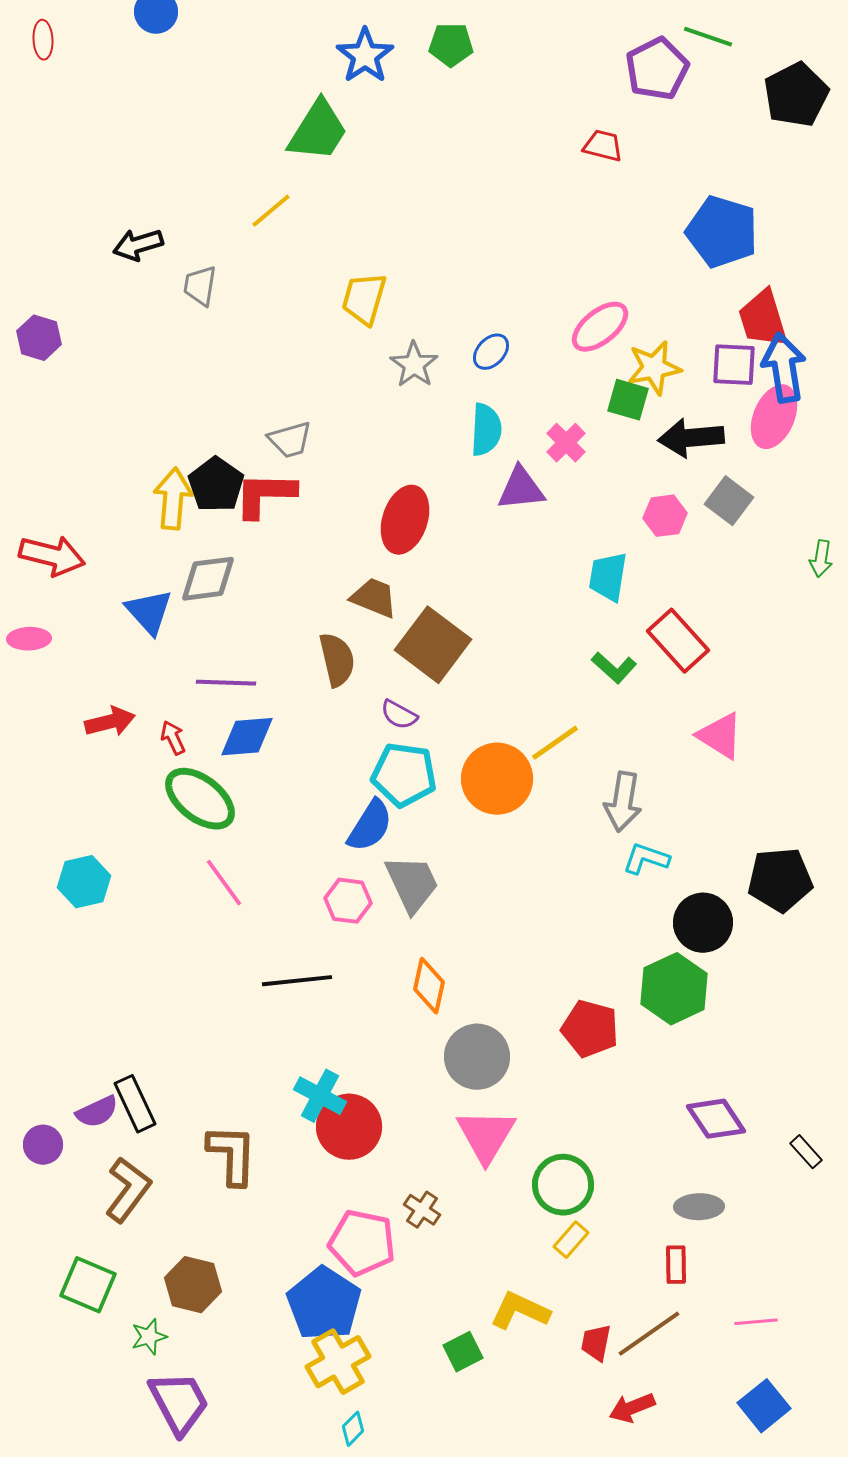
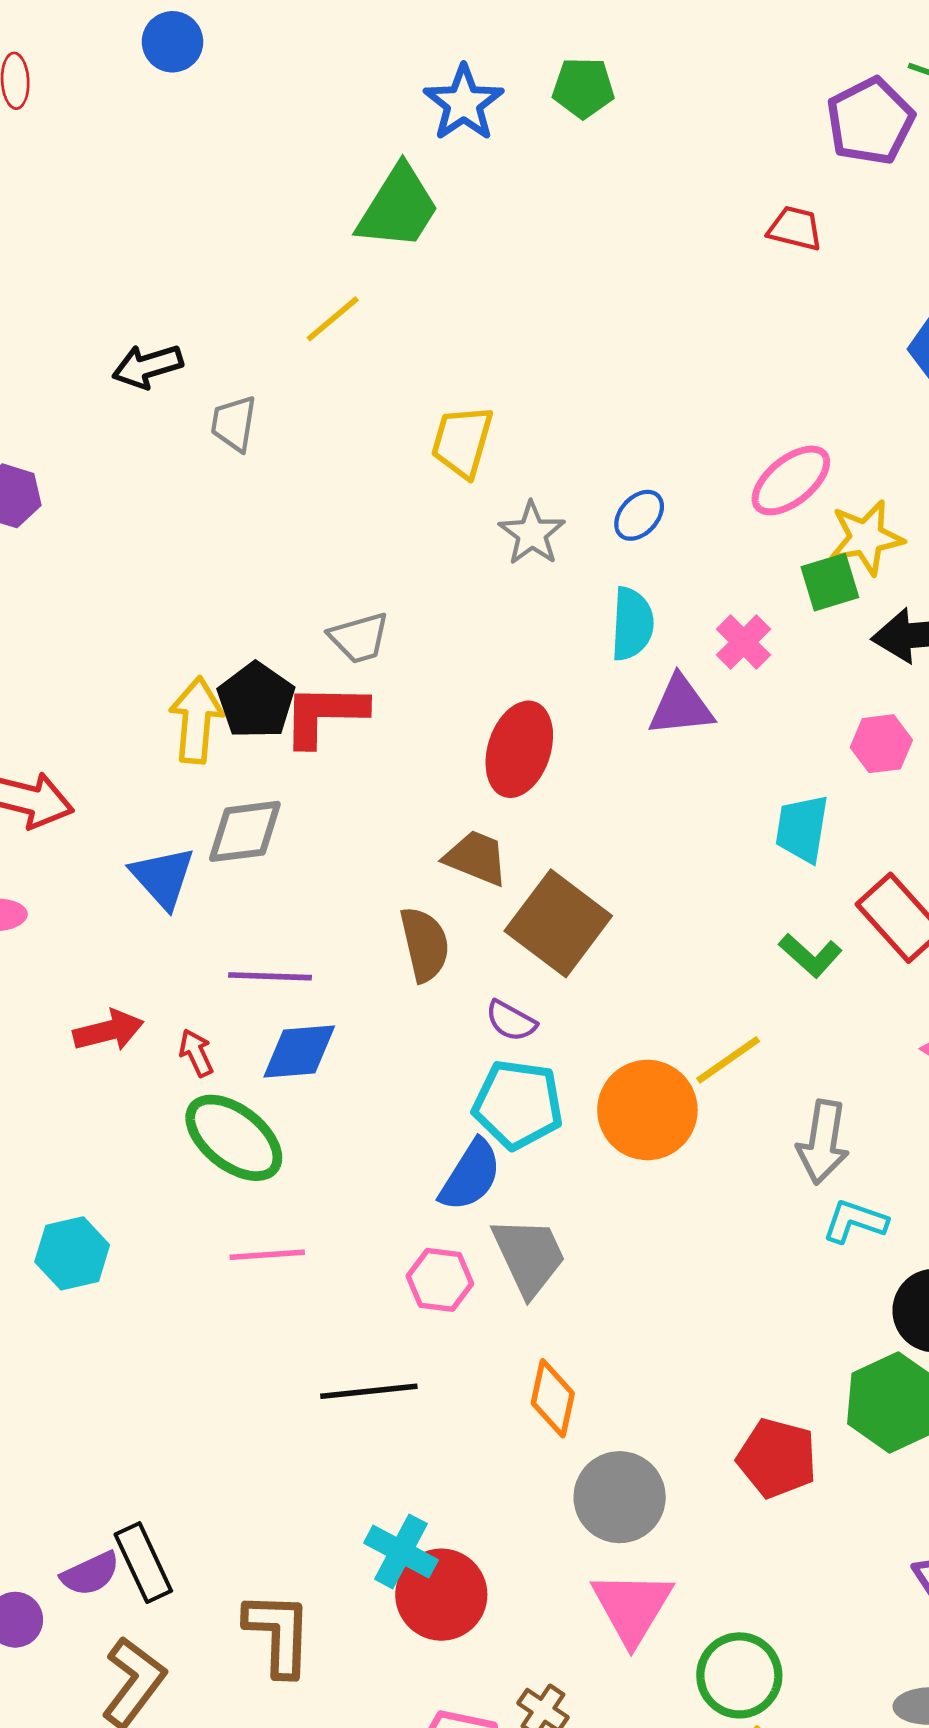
green square: (628, 400) -> (830, 582), turned -33
pink line: (224, 883) -> (267, 1255), turned -58

